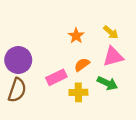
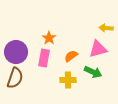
yellow arrow: (111, 32) -> (106, 28), moved, turned 144
orange star: (76, 36) -> (49, 38), moved
pink rectangle: (56, 77) -> (44, 58), moved, turned -54

